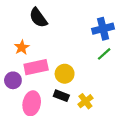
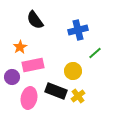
blue cross: (103, 29) -> (78, 30), moved
yellow circle: (65, 74) -> (73, 71), moved
black rectangle: (61, 96) -> (56, 91), size x1.5

